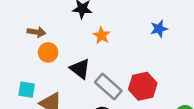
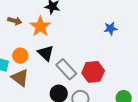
orange star: (102, 35) -> (40, 26), moved, size x1.5
orange circle: (48, 52) -> (20, 56), moved

